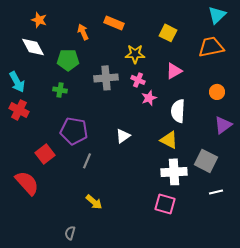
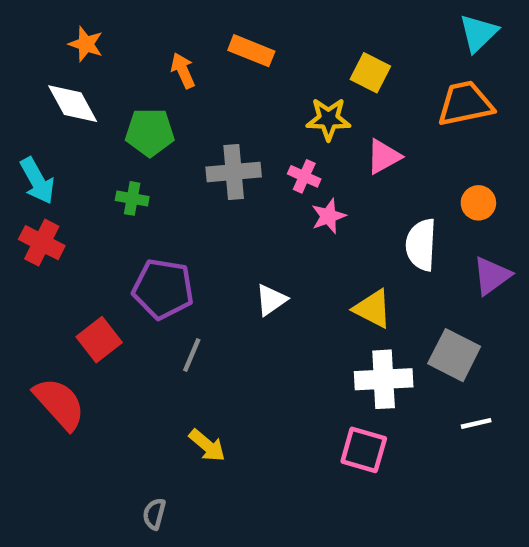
yellow star: (135, 54) -> (328, 119), moved
white semicircle: (178, 111) -> (421, 245), moved

